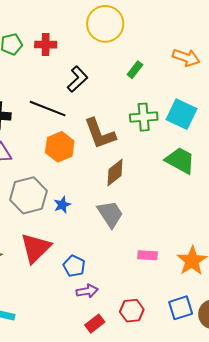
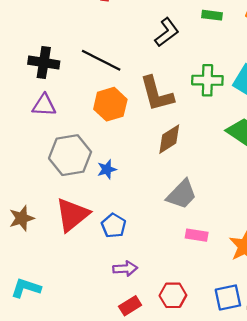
green rectangle: (135, 70) -> (212, 15), moved, turned 54
black L-shape: (77, 79) -> (167, 32), moved
gray trapezoid: (110, 214) -> (182, 194), moved, turned 72
blue pentagon: (74, 266) -> (114, 226), moved

